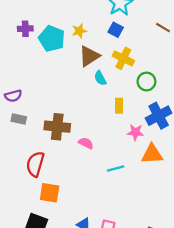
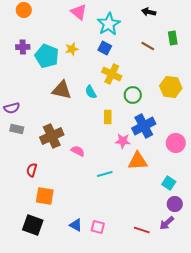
brown triangle: (89, 56) -> (62, 90), moved, turned 45
brown cross: (57, 127) -> (52, 136), turned -30
red semicircle: (35, 164) -> (32, 170), size x0.6

